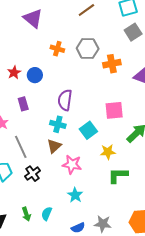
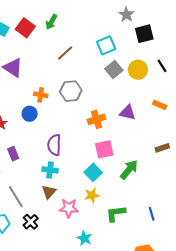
orange cross: (112, 64) -> (96, 119), moved
blue circle: (35, 75) -> (30, 114), moved
cyan square: (88, 130) -> (93, 172), moved
yellow star: (108, 152) -> (92, 195), moved
cyan star: (75, 195) -> (84, 238), moved

